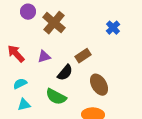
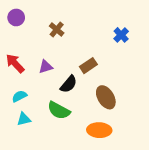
purple circle: (28, 12) -> (16, 17), moved
brown cross: (54, 23) -> (57, 30), size x0.6

